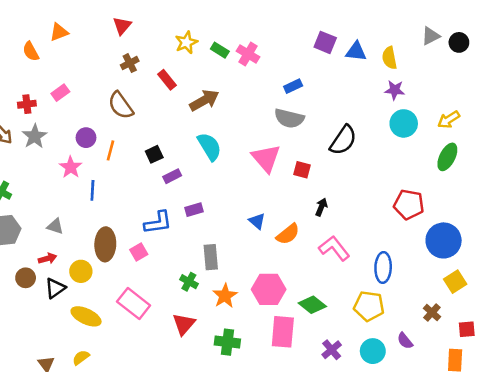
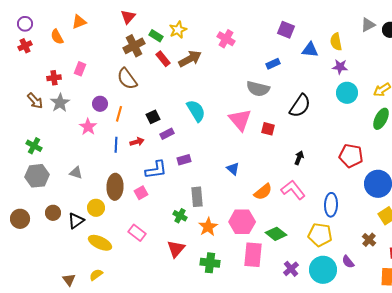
green rectangle: (220, 50) -> (156, 36), moved
blue triangle: (356, 51) -> (310, 50), moved
brown cross: (130, 63) -> (134, 46), size x1.5
blue rectangle: (293, 86) -> (273, 64), moved
pink rectangle: (60, 93) -> (80, 69), turned -32
brown arrow: (204, 100) -> (190, 59), moved
blue line: (92, 190) -> (116, 145), moved
black arrow: (321, 207) -> (299, 158), moved
orange semicircle: (288, 234) -> (263, 192), moved
red arrow: (47, 258) -> (137, 142), moved
pink rectangle: (134, 304) -> (137, 233), size x0.7
cyan circle: (373, 351) -> (323, 270), size x1.4

